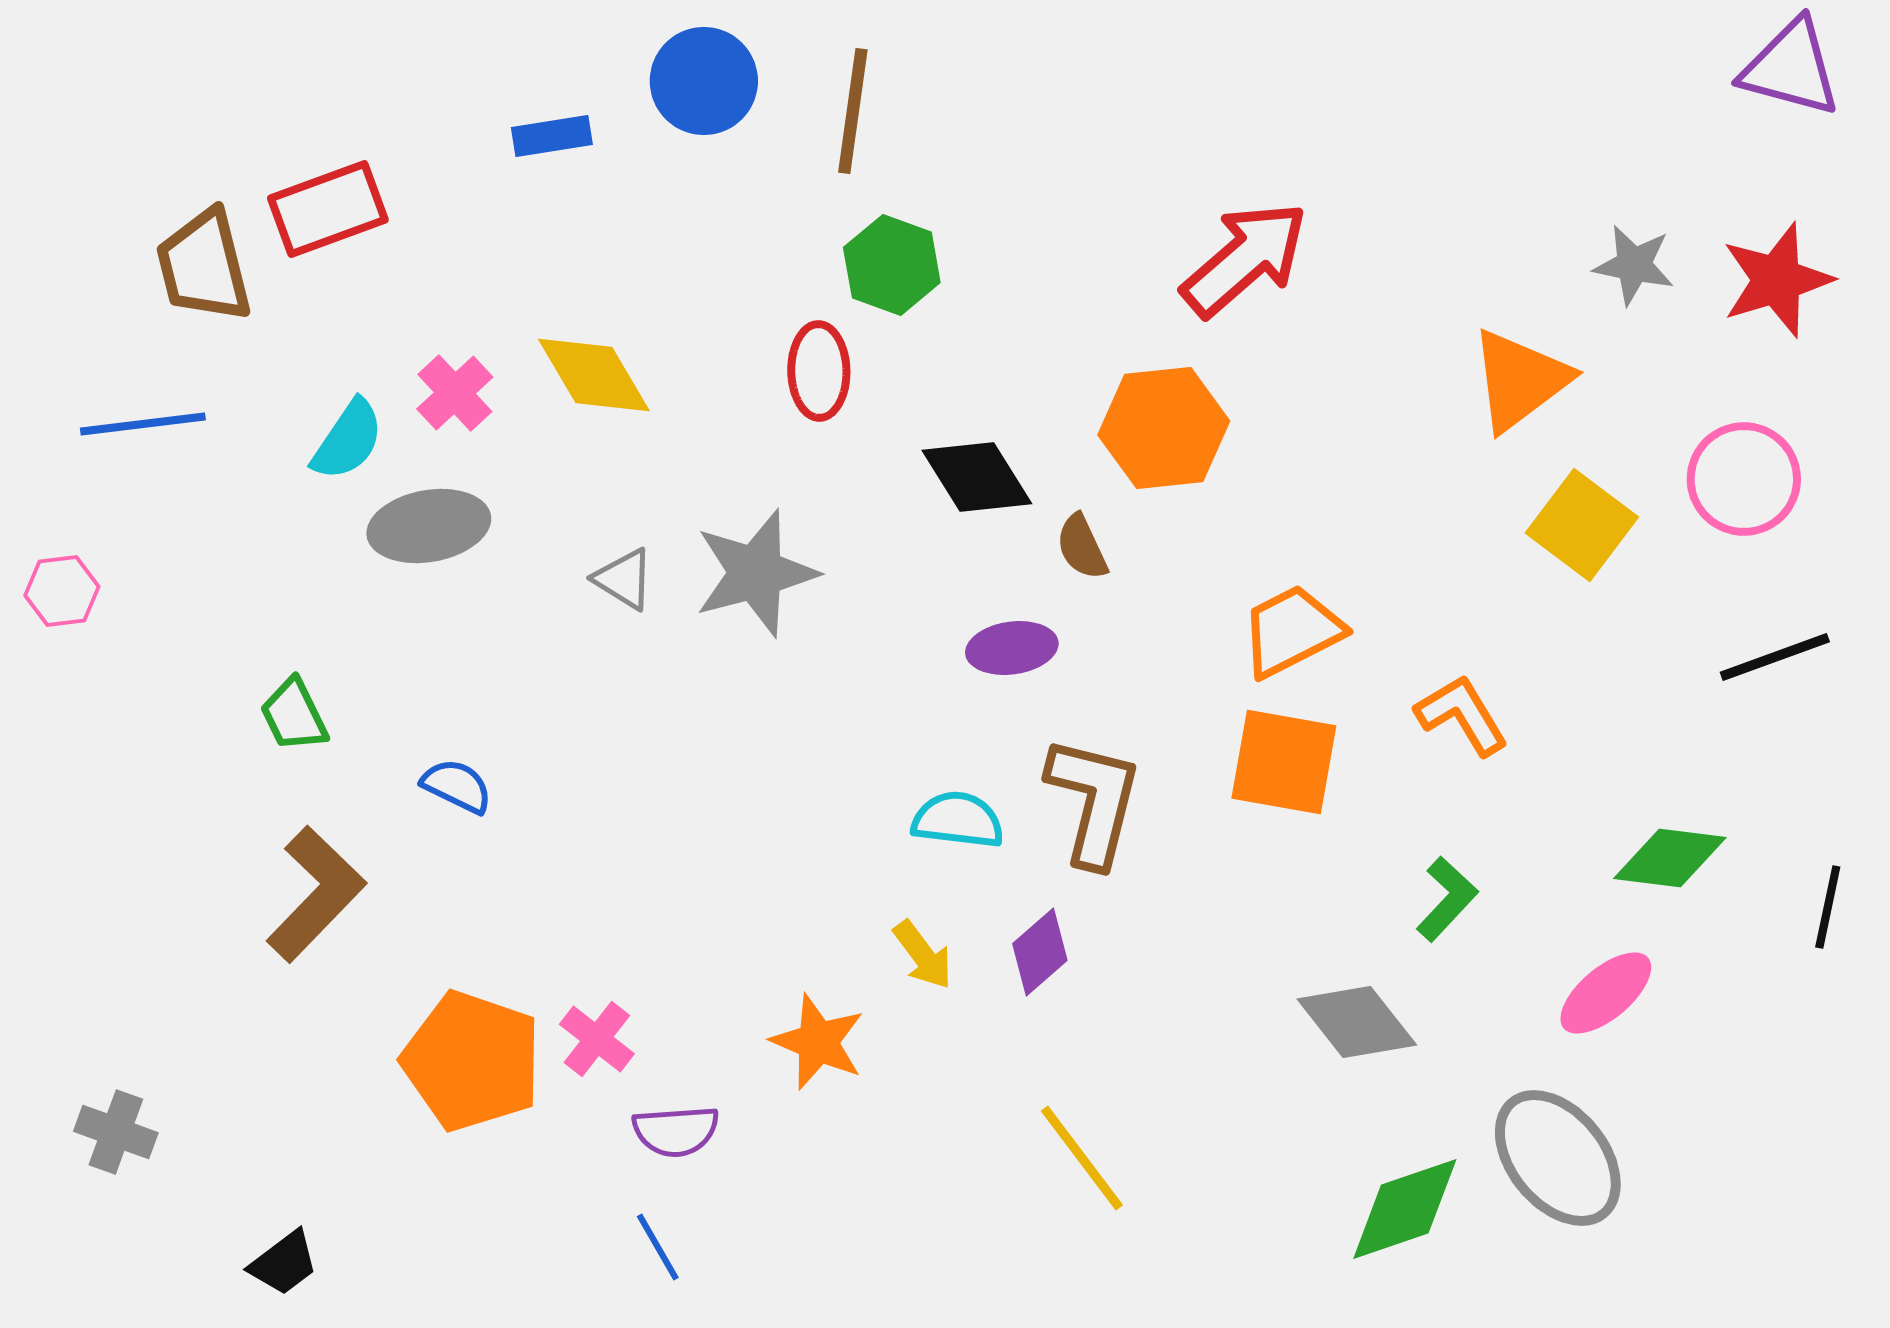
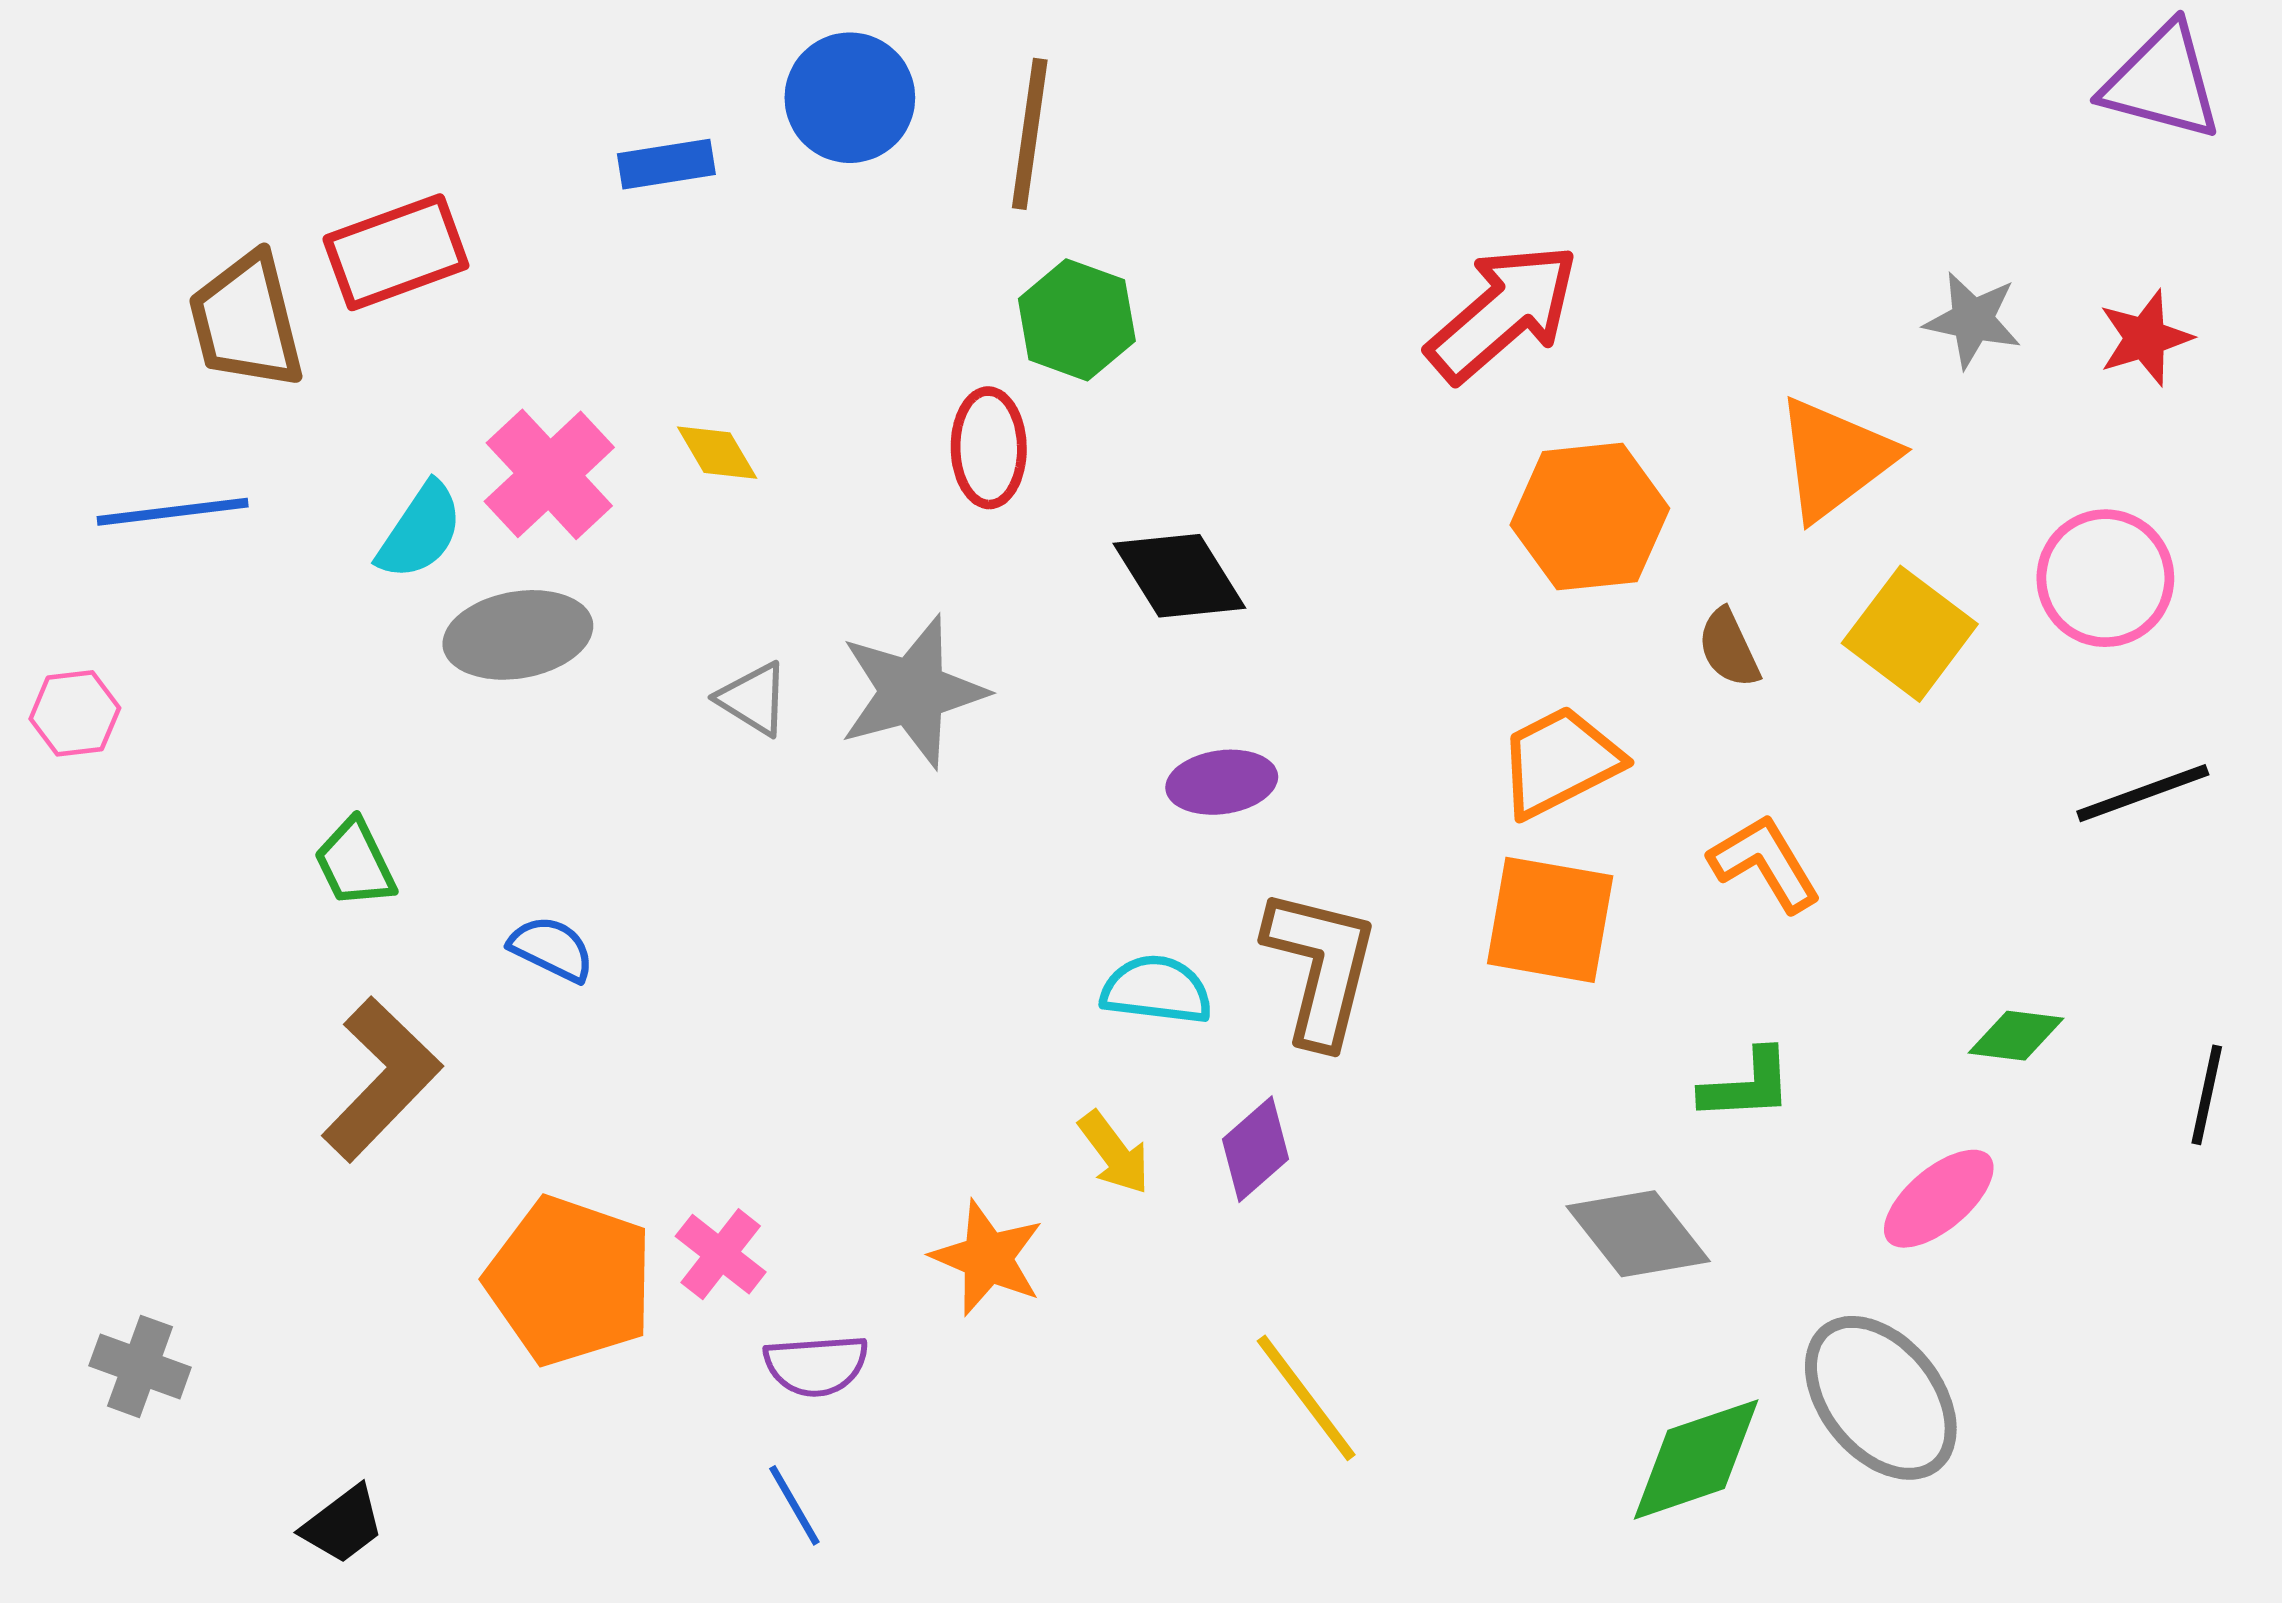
red star: (1777, 280) -> (2145, 338), size x0.7
yellow diamond: (594, 375) -> (717, 453), size x0.6
pink cross: (455, 393) -> (549, 474), size x1.4
orange hexagon: (1164, 428) -> (1590, 517), moved
brown semicircle: (1082, 547) -> (1729, 648), moved
green diamond: (1670, 858) -> (2016, 1036), size x0.7
green L-shape: (1447, 899) -> (1747, 1085), turned 44

